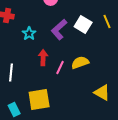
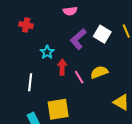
cyan star: (29, 34) -> (47, 52), moved
pink line: (60, 68) -> (79, 77), turned -56

